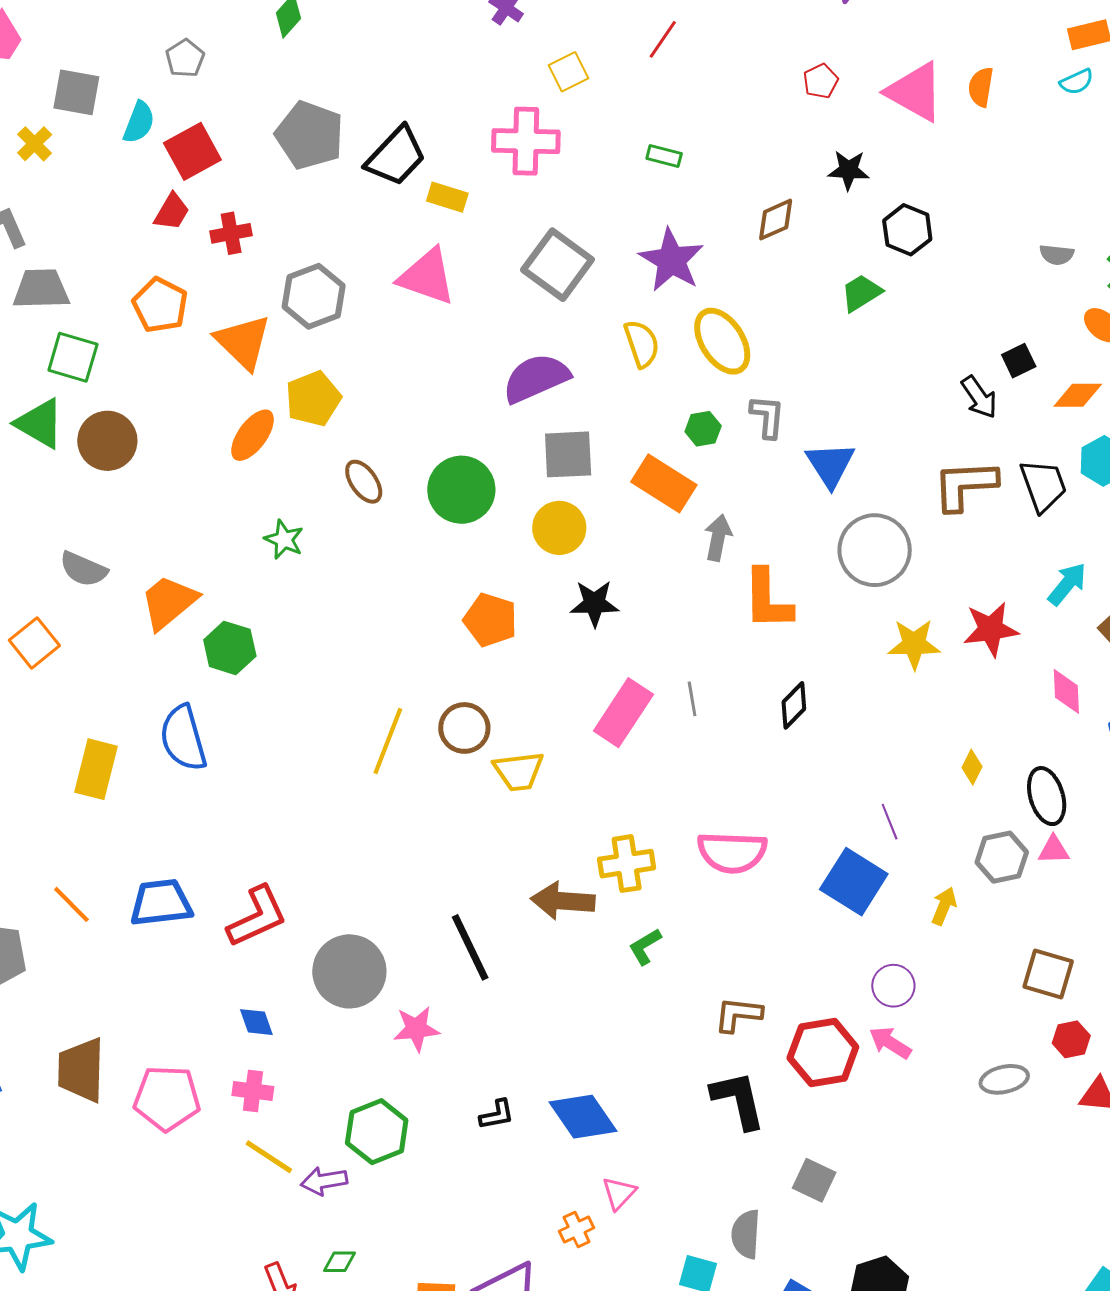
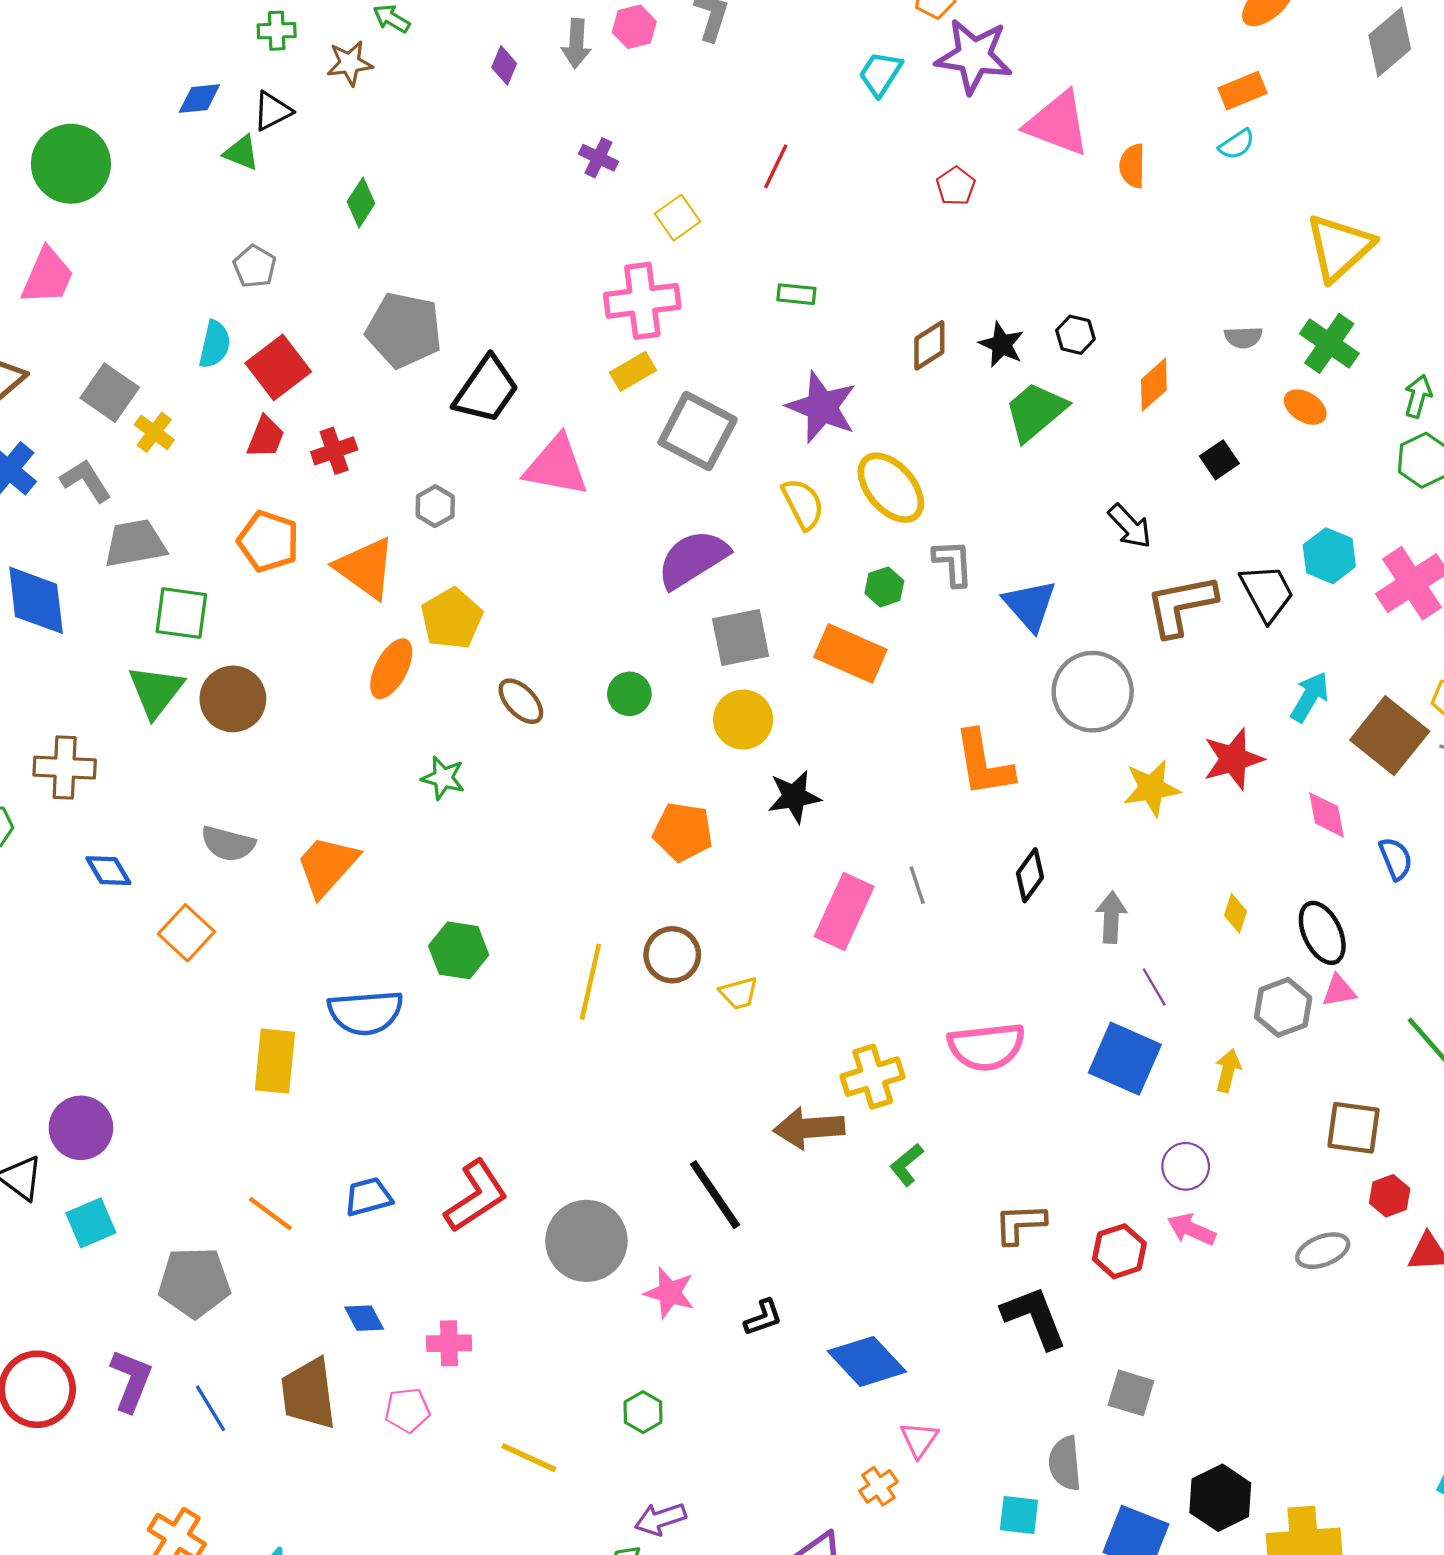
gray square: (76, 92) -> (110, 393), moved, turned 33
pink triangle: (915, 92) -> (1058, 124), moved
yellow cross: (35, 144) -> (154, 432), moved
black trapezoid: (396, 156) -> (486, 390), moved
black star: (849, 170) -> (1002, 345), moved, turned 30
yellow rectangle: (447, 197) -> (633, 371), moved, turned -39
black hexagon: (907, 230) -> (1075, 335), size x0.7
green trapezoid: (861, 293) -> (1035, 412), size x1.4
gray hexagon: (314, 296) -> (435, 506), size x0.6
orange diamond: (1078, 395) -> (1154, 385), moved, turned -33
black arrow: (979, 397) -> (1130, 526), moved
green triangle: (40, 423) -> (156, 691), turned 46
green circle: (461, 490) -> (629, 694), size x0.6
gray arrow: (718, 538) -> (1111, 917), moved
green hexagon: (230, 648) -> (459, 950), moved
blue semicircle: (183, 738) -> (365, 1012), turned -70
yellow trapezoid: (519, 771) -> (739, 993), size x0.7
blue trapezoid: (161, 903) -> (368, 1197), size x0.7
blue diamond: (256, 1022) -> (364, 1318), moved
pink star: (416, 1029) -> (669, 1293), turned 30
red hexagon: (823, 1052) -> (1119, 1251), size x0.7
pink cross: (253, 1091) -> (449, 1343), moved
pink pentagon: (167, 1098) -> (407, 1410), size x0.6
black L-shape: (497, 1115) -> (763, 1317), moved
green hexagon: (377, 1132) -> (643, 1412), size x0.6
purple arrow: (324, 1181) -> (660, 1519), moved

